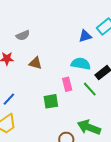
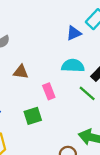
pink rectangle: (67, 84) -> (49, 91), moved
green square: (51, 101) -> (33, 116), moved

